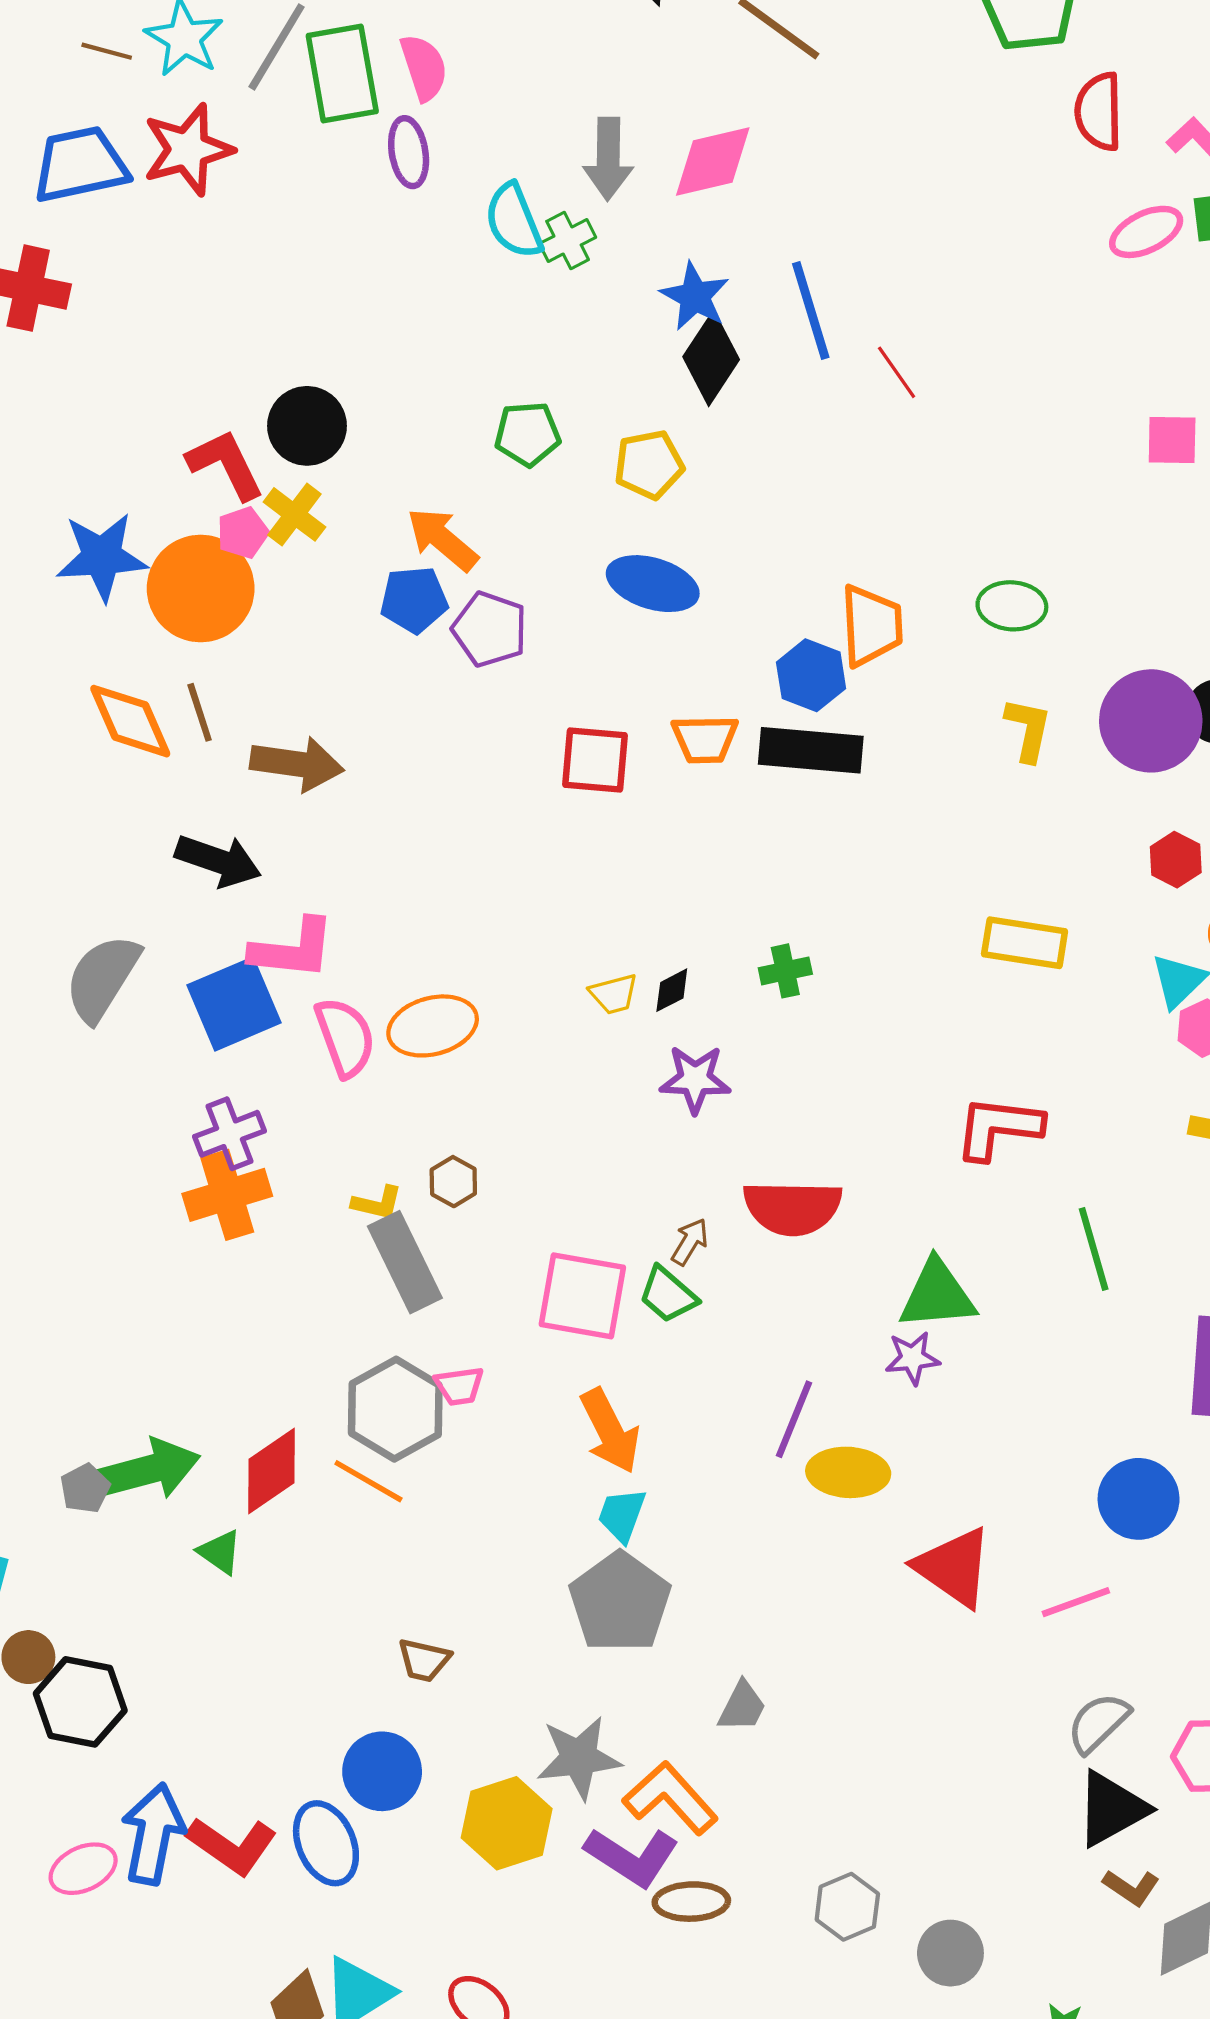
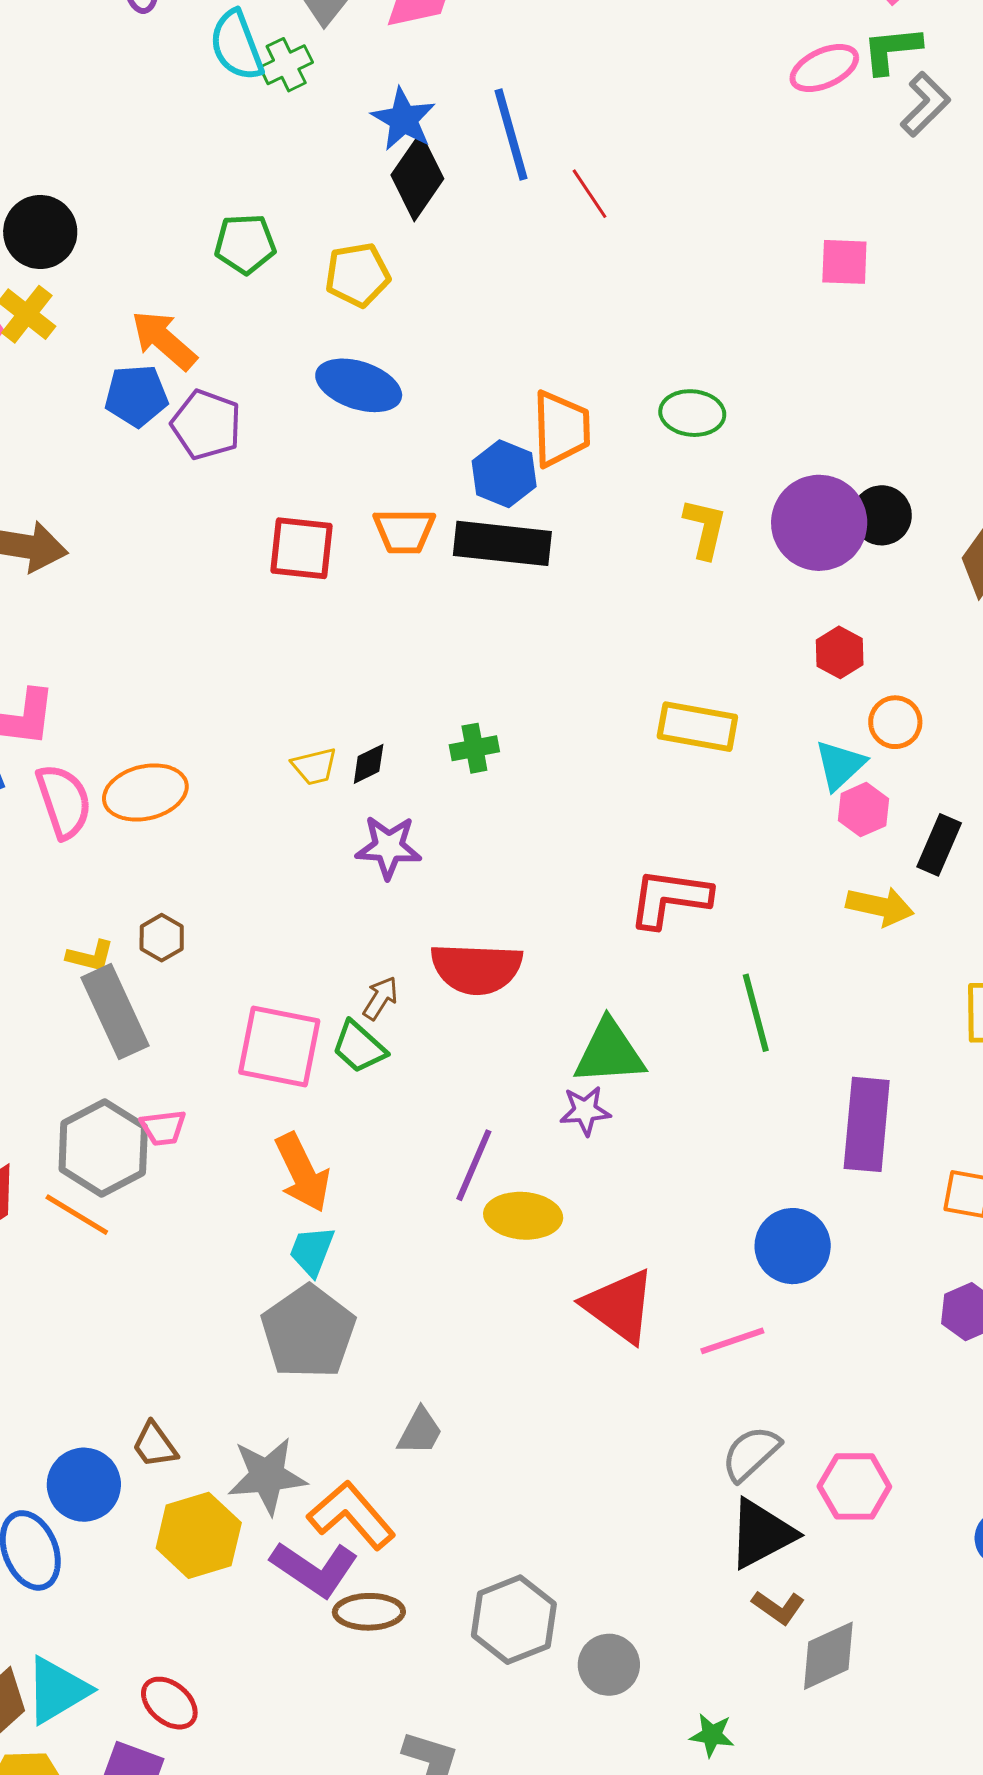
brown trapezoid: (424, 1660) -> (155, 1445), moved, turned 40
gray hexagon: (847, 1907) -> (514, 1620), size x1.4

